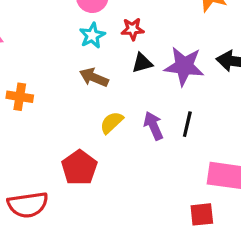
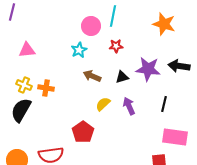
cyan star: (92, 36) -> (79, 50), moved
black triangle: (142, 63) -> (122, 77), moved
black line: (187, 124) -> (164, 104), moved

